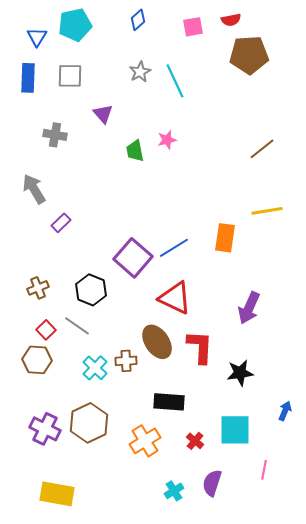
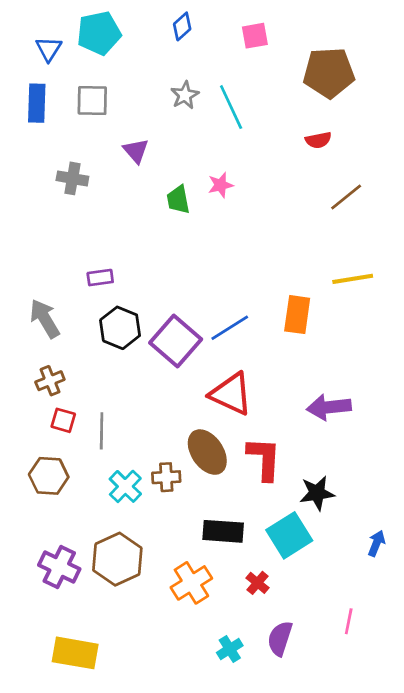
red semicircle: (231, 20) -> (318, 140), moved
gray arrow: (34, 189) -> (45, 319), moved
purple rectangle: (61, 223) -> (100, 278), moved, turned 36
black hexagon: (91, 290) -> (120, 328), moved
purple arrow: (249, 308) -> (329, 407), turned 60
gray line: (77, 326) -> (102, 431), turned 56
red square: (46, 330) -> (63, 420), moved, turned -30
cyan square: (235, 430) -> (289, 535), moved, turned -32

